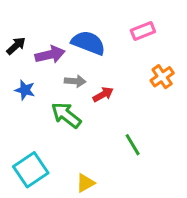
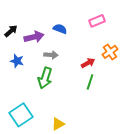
blue semicircle: (88, 43) -> (60, 29), size x0.6
red arrow: (103, 94) -> (88, 63), moved
green arrow: (66, 115) -> (45, 78), turned -110
green line: (133, 145) -> (90, 82), moved, turned 49

